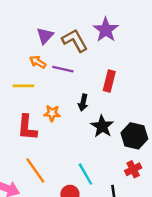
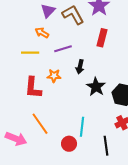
purple line: (63, 69) -> (63, 49), moved, turned -30
red rectangle: (109, 81) -> (102, 38), moved
cyan line: (85, 174) -> (82, 127), turned 36

